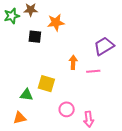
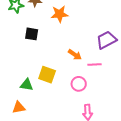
black square: (35, 37) -> (32, 34), moved
orange arrow: (73, 62) -> (75, 55), turned 120
pink circle: (67, 109) -> (79, 84), moved

